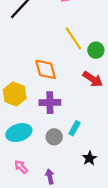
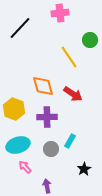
green circle: (96, 50) -> (90, 40), moved
red arrow: (93, 79) -> (73, 94), moved
pink arrow: (21, 167) -> (25, 167), moved

